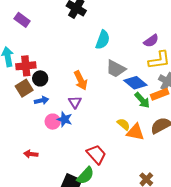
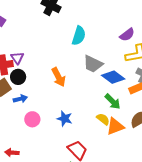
green arrow: (142, 100) -> (113, 102), moved
purple triangle: (75, 102) -> (17, 58), moved
blue star: (65, 119) -> (65, 119), moved
orange triangle: (135, 132) -> (115, 126), turned -30

